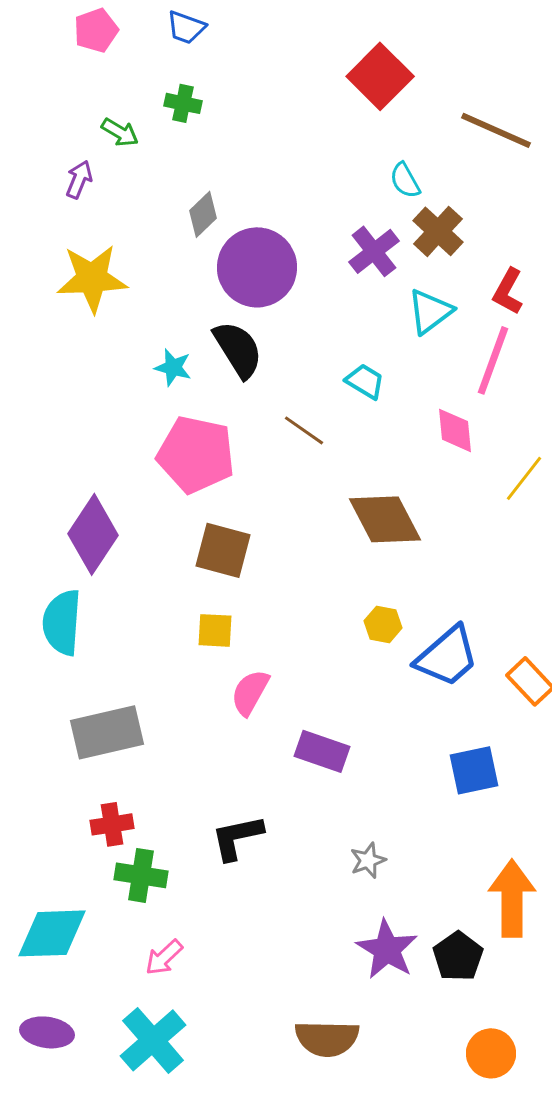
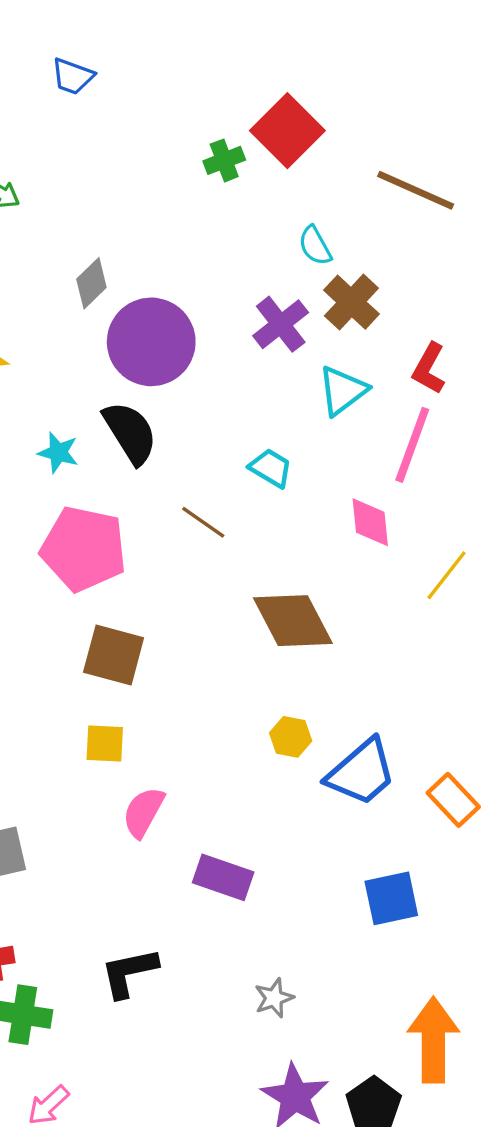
green cross: (183, 103) -> (224, 160), moved, turned -33

